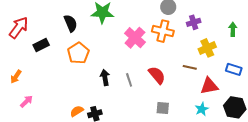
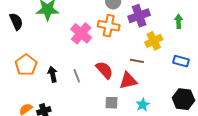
purple cross: (194, 22) -> (139, 16), size x1.5
orange pentagon: (78, 53) -> (26, 65), moved
red triangle: (209, 86) -> (128, 81), moved
cyan star: (202, 109) -> (143, 105), moved

